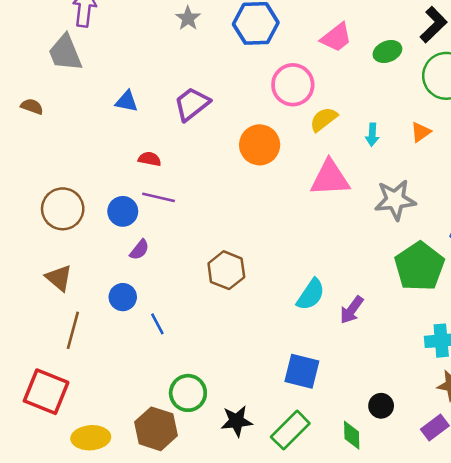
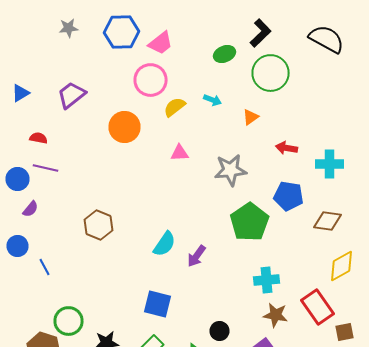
gray star: (188, 18) -> (68, 28), turned 30
pink trapezoid: (336, 37) -> (160, 43), moved
blue triangle: (127, 101) -> (20, 93), turned -42
cyan arrow: (372, 135) -> (212, 100), moved, turned -72
pink triangle: (330, 178) -> (180, 153), size x0.6

